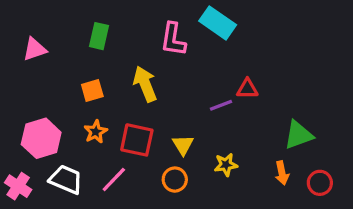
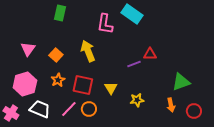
green rectangle: (99, 36) -> (60, 13), moved
pink triangle: (35, 49) -> (28, 49), moved, turned -35
orange square: (92, 90) -> (56, 55), turned -32
orange circle: (175, 180) -> (89, 109), moved

